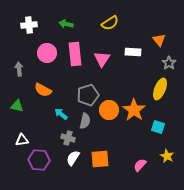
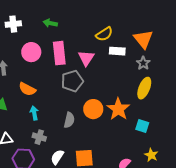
yellow semicircle: (110, 23) -> (104, 34), moved
orange triangle: (159, 40) -> (143, 39), size x1.5
gray star: (169, 63) -> (143, 63), moved
gray pentagon: (88, 95) -> (72, 81), moved
cyan arrow: (61, 114) -> (34, 113), moved, turned 40
gray cross: (68, 138) -> (39, 137), moved

